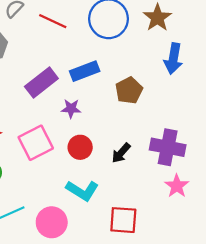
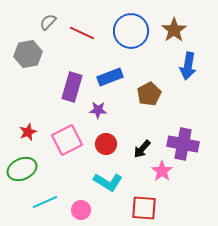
purple rectangle: (41, 82) -> (72, 87), turned -36
pink star: (177, 186) -> (162, 171), moved
pink circle: (52, 222) -> (81, 210), size x0.7

